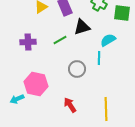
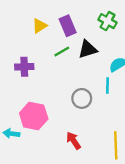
green line: (60, 40) -> (62, 52), moved
cyan arrow: (17, 99) -> (11, 134), turned 32

